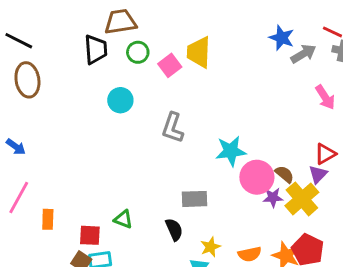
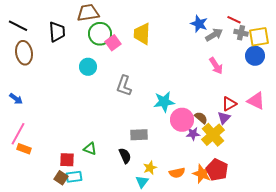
black trapezoid: (96, 49) -> (57, 32), moved
green circle: (138, 52) -> (100, 34), size x1.5
pink square: (170, 65) -> (113, 43), moved
pink arrow: (325, 97) -> (216, 66), moved
orange rectangle: (48, 219) -> (24, 149), moved, turned -72

